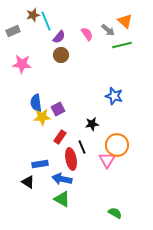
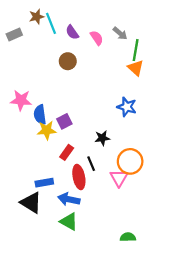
orange triangle: (125, 21) -> (136, 68), moved
purple semicircle: (59, 37) -> (72, 32), moved, turned 104
green line: (122, 45) -> (136, 50), turned -66
pink star: (22, 64) -> (21, 100), moved
black triangle: (28, 182) -> (31, 203), size x1.5
green semicircle: (115, 213) -> (128, 237), turned -32

